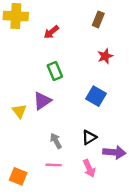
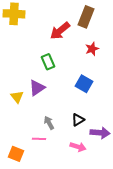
brown rectangle: (98, 19) -> (86, 17), size x1.5
red arrow: (51, 32) -> (60, 31), moved, size x1.5
pink line: (54, 165) -> (39, 139), moved
pink arrow: (89, 168) -> (78, 147), turned -49

